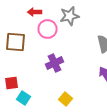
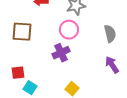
pink circle: (48, 29) -> (69, 30), moved

